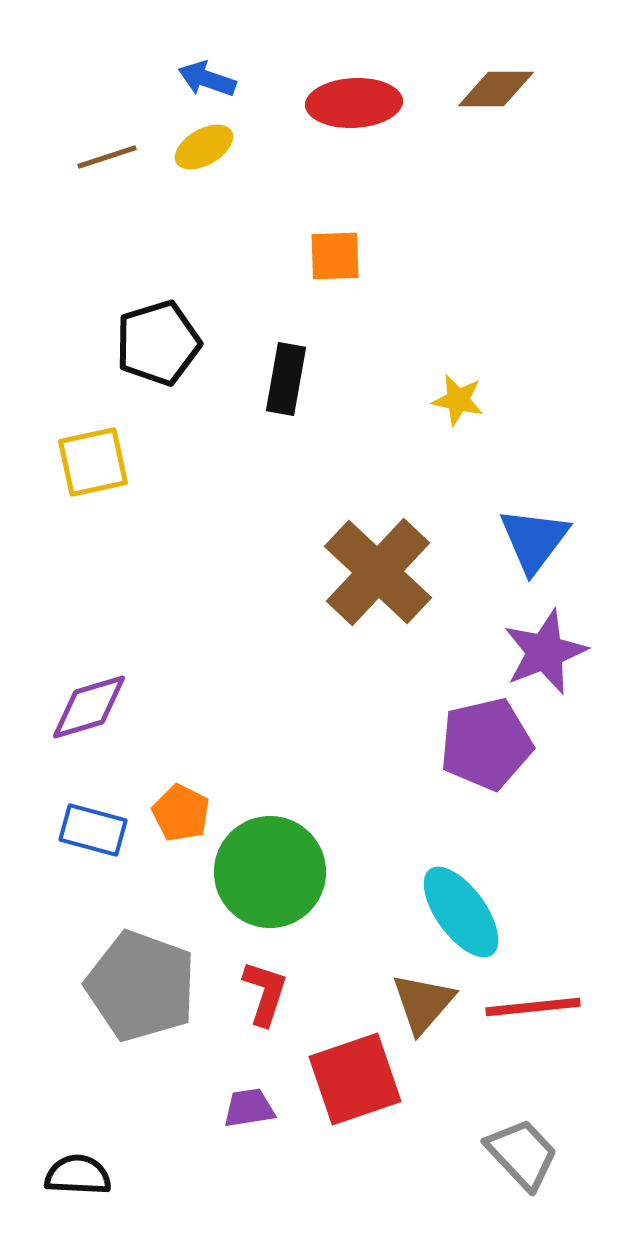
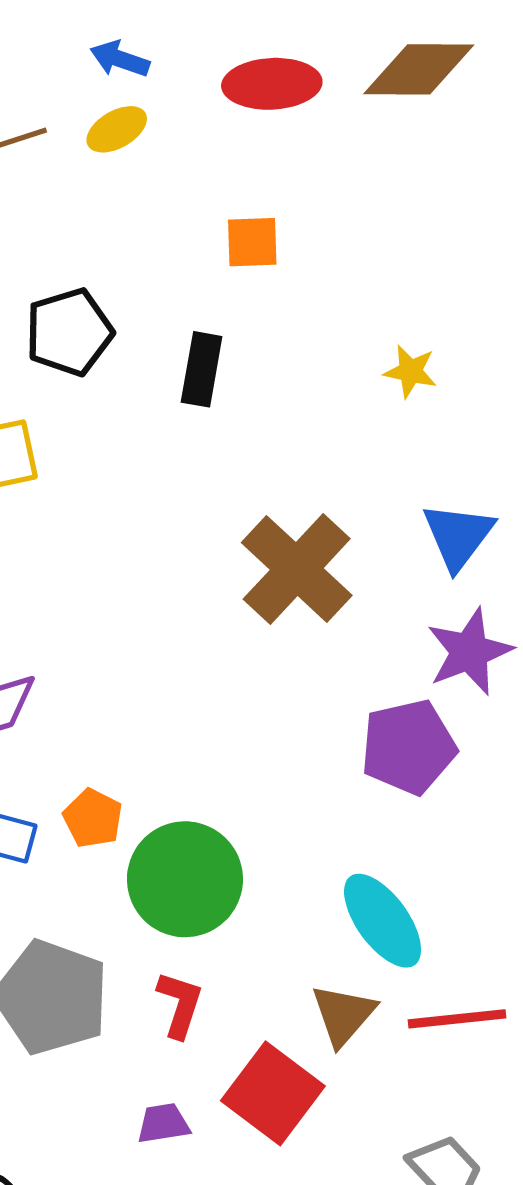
brown diamond: (496, 89) -> (419, 69), size x1.4
yellow star: (458, 400) -> (410, 371), moved
red square: (355, 1079) -> (273, 1093), turned -34

